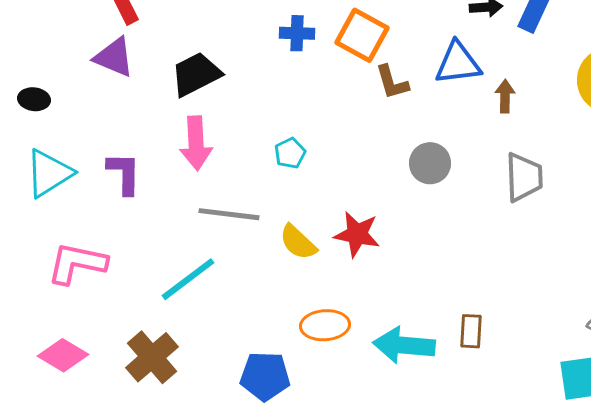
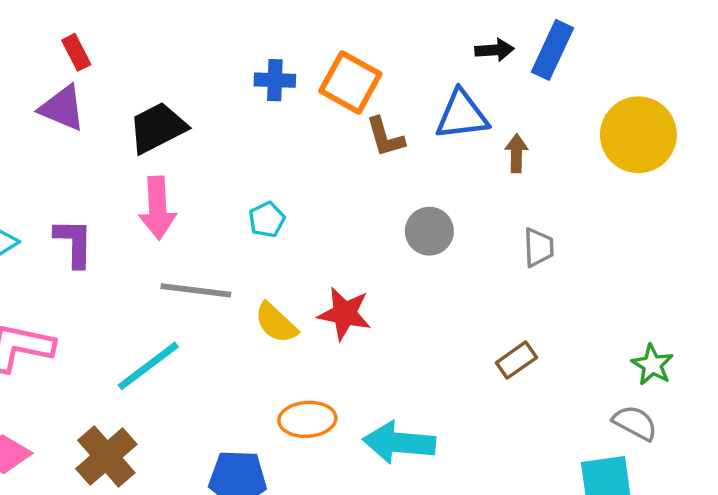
gray trapezoid: (524, 177) -> (539, 247), size x0.7
brown rectangle: (471, 331) -> (516, 360), moved, turned 52

